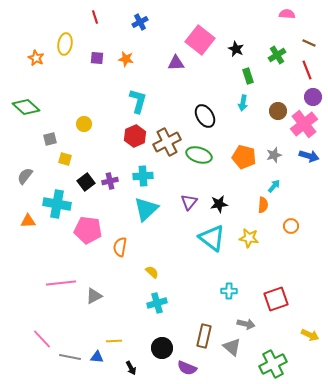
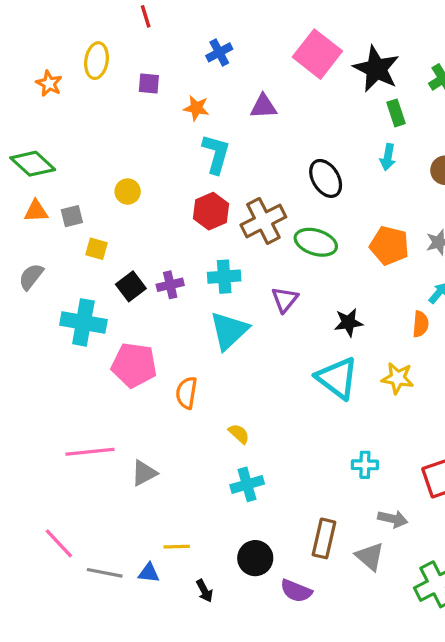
blue cross: (140, 22) -> (219, 52), moved
black star: (236, 49) -> (376, 69), size x1.8
orange star: (126, 59) -> (196, 108), moved
purple triangle: (176, 63) -> (263, 106), moved
purple triangle: (189, 202) -> (285, 300), moved
orange triangle: (28, 221) -> (36, 211), moved

